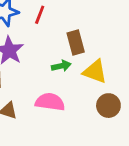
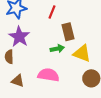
red line: (40, 15) -> (52, 12), moved

